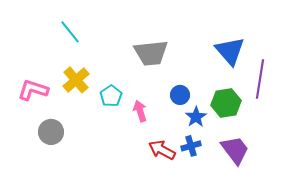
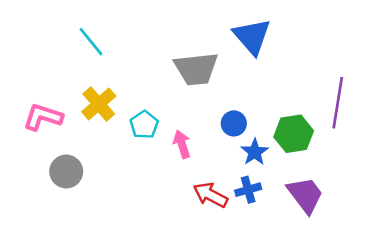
blue triangle: (230, 51) -> (252, 36), moved

